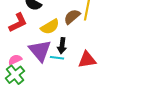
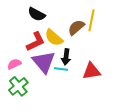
red L-shape: (18, 23) -> (36, 42), moved
yellow semicircle: (50, 27) -> (54, 38), turned 72
pink semicircle: (15, 60) -> (14, 64), moved

